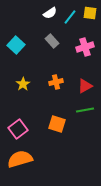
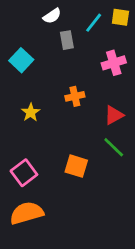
white semicircle: (50, 13) -> (52, 16), moved
gray rectangle: (52, 41) -> (67, 40), moved, turned 32
orange cross: (56, 82) -> (75, 96), moved
green line: (85, 110) -> (114, 147), turned 54

